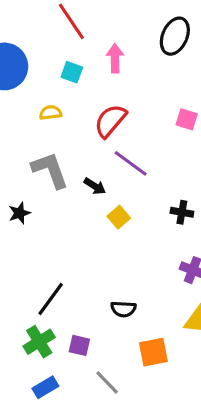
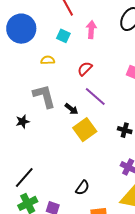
red semicircle: (110, 121) -> (85, 69), size x0.7
yellow square: (119, 217) -> (85, 130), size x1.6
black line: (51, 299) -> (24, 178), moved
black semicircle: (123, 309) -> (82, 188), turned -63

